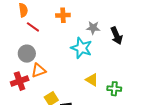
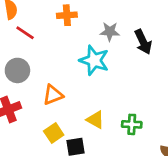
orange triangle: (38, 71) -> (53, 95), moved
yellow triangle: (92, 80) -> (95, 120), moved
green cross: (114, 89) -> (132, 124), moved

